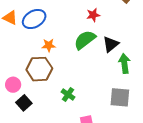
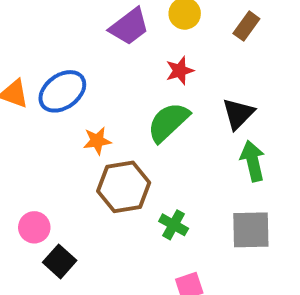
black triangle: (111, 44) -> (238, 114), moved
brown hexagon: (39, 69) -> (124, 187), moved
green cross: (68, 95) -> (174, 225), moved

